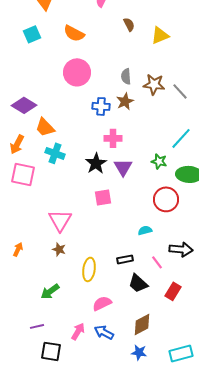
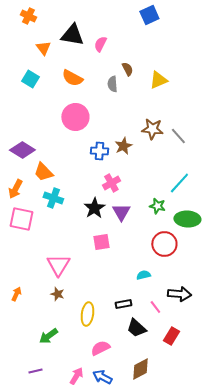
cyan square: (32, 34) -> (30, 79), turned -36
gray semicircle: (126, 76) -> (112, 84), moved
pink cross: (113, 138) -> (111, 183), turned -30

